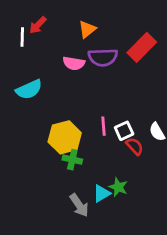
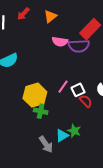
red arrow: (38, 25) -> (23, 14), moved
purple semicircle: (103, 57) -> (79, 46), moved
pink semicircle: (74, 63) -> (60, 42), moved
pink line: (104, 126) -> (63, 87), turned 40

